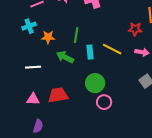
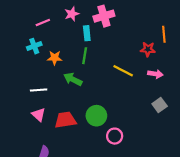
cyan rectangle: (90, 52) -> (87, 33), moved
green circle: (95, 83) -> (96, 116), moved
pink triangle: (33, 99) -> (39, 115), moved, turned 40
pink circle: (104, 102) -> (115, 136), moved

